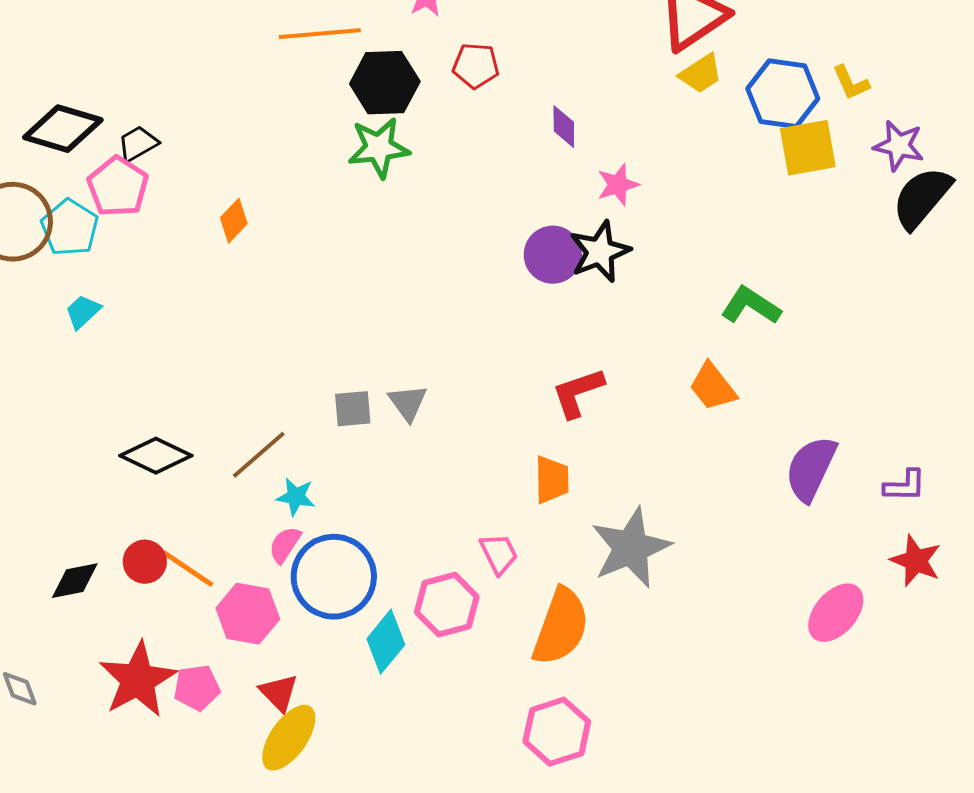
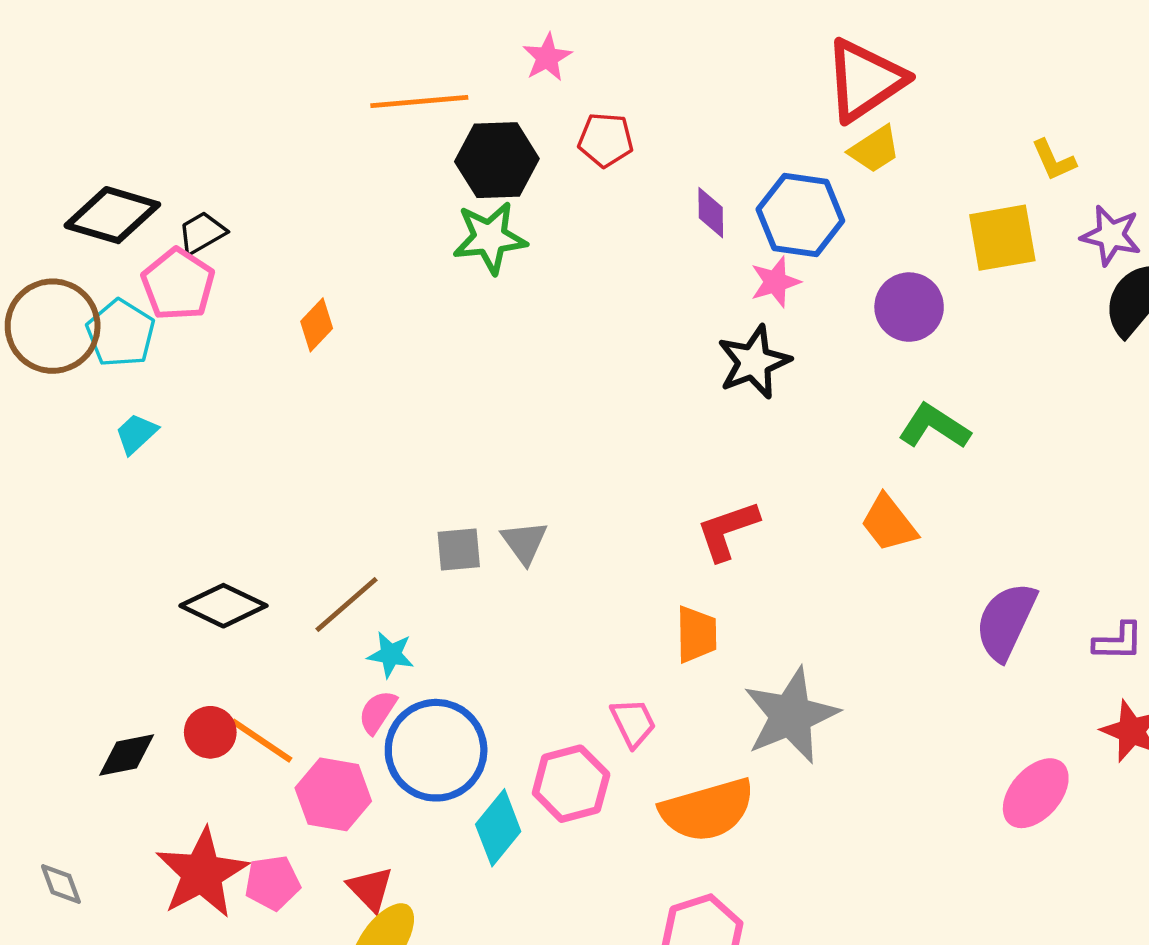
blue hexagon: (783, 94) -> (800, 215), moved
purple circle: (553, 255) -> (909, 307), moved
orange semicircle: (561, 627) -> (707, 810), turned 54

